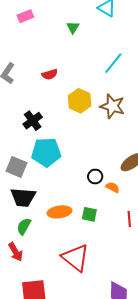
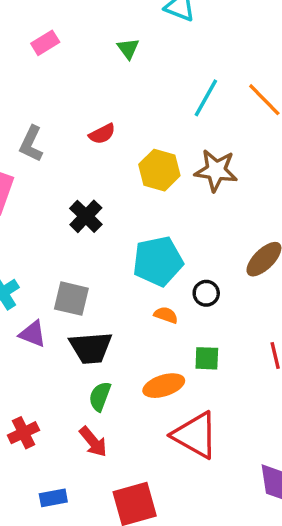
cyan pentagon: (46, 152) -> (158, 261), moved
orange semicircle: (113, 187) -> (166, 315), moved
orange ellipse: (60, 212) -> (164, 386), moved

